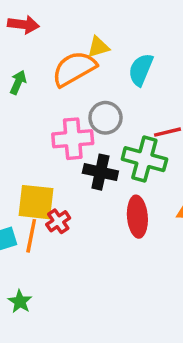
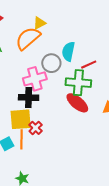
cyan semicircle: (141, 70) -> (68, 51), moved
black cross: (100, 172) -> (29, 97), moved
red ellipse: (137, 217) -> (77, 103), moved, turned -35

